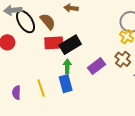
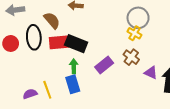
black ellipse: (26, 22) -> (34, 37), moved, turned 30
black rectangle: (70, 45) -> (76, 44), turned 55
purple semicircle: (16, 93) -> (30, 94), moved, turned 72

